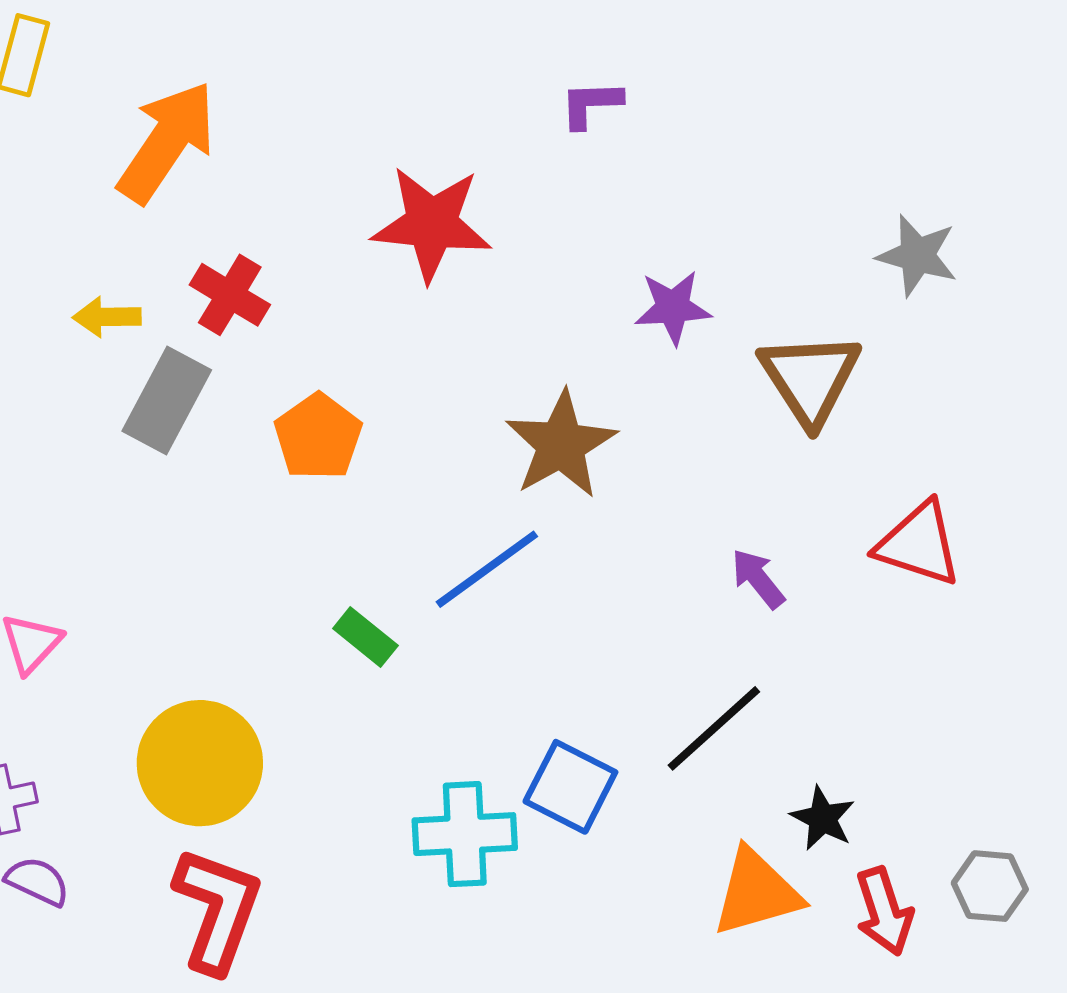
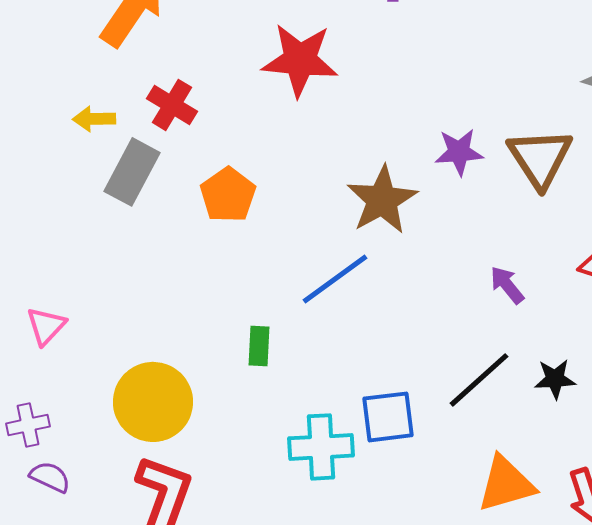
purple star: (673, 307) -> (459, 152), moved
green rectangle: (365, 637) -> (259, 346), moved, turned 54
blue square: (570, 787) -> (388, 417), turned -34
black star: (823, 818) -> (555, 379), moved, turned -30

